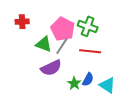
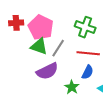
pink pentagon: (63, 29) -> (41, 27), moved
blue semicircle: (88, 79) -> (88, 72), moved

